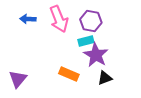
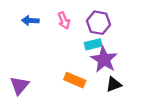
pink arrow: (59, 19) -> (64, 21), size x0.6

